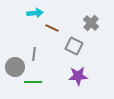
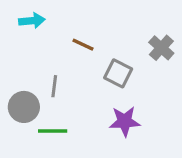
cyan arrow: (35, 13) -> (32, 21), moved
gray cross: (91, 23) -> (161, 48), moved

